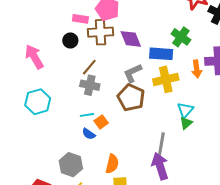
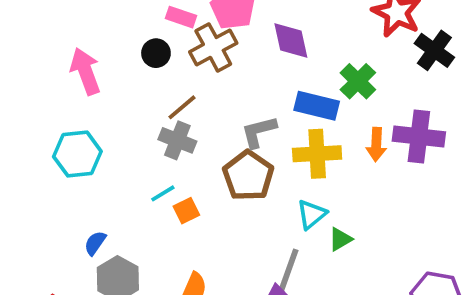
brown cross: (100, 32) -> (213, 47), turned -35
purple diamond: (131, 39) -> (291, 41), moved
cyan triangle: (185, 110) -> (312, 214), moved
cyan line: (87, 115) -> (163, 193), turned -32
blue semicircle: (89, 134) -> (95, 243), moved, turned 80

